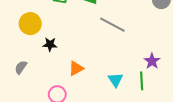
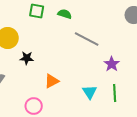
purple star: (152, 61) -> (112, 64), moved

